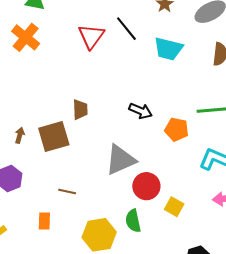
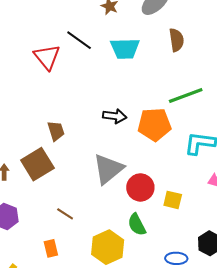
orange pentagon: (177, 129) -> (154, 124), size x1.4
brown line: (67, 192) -> (65, 214), turned 36

